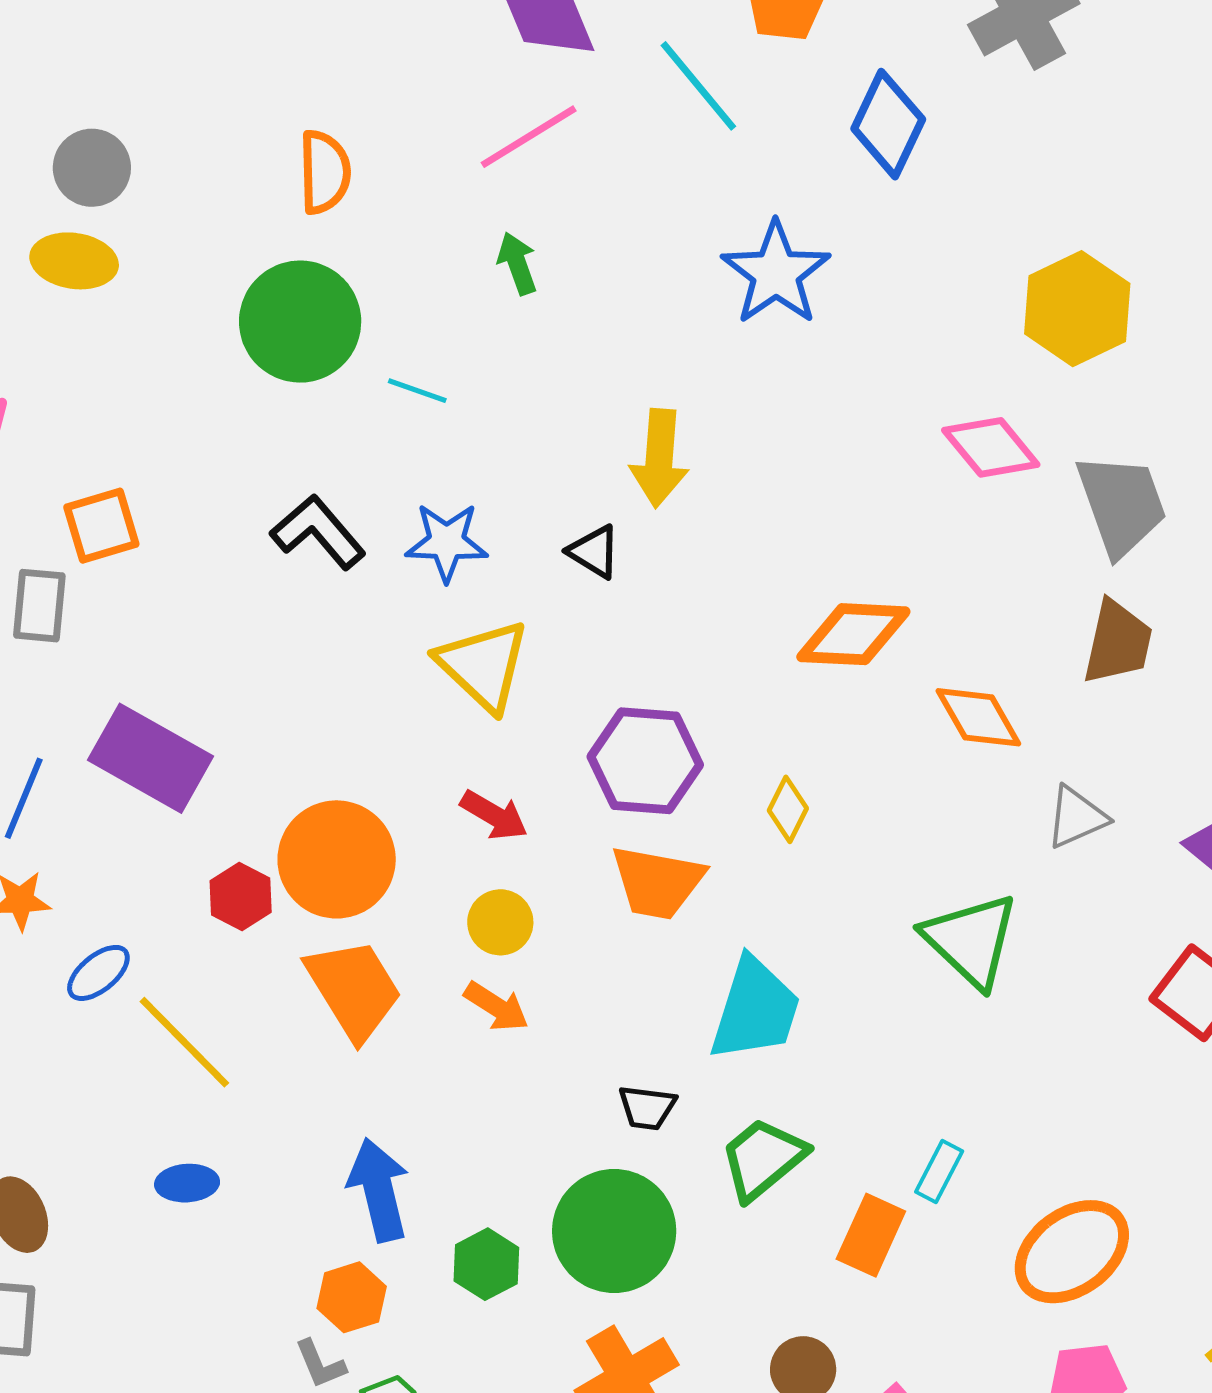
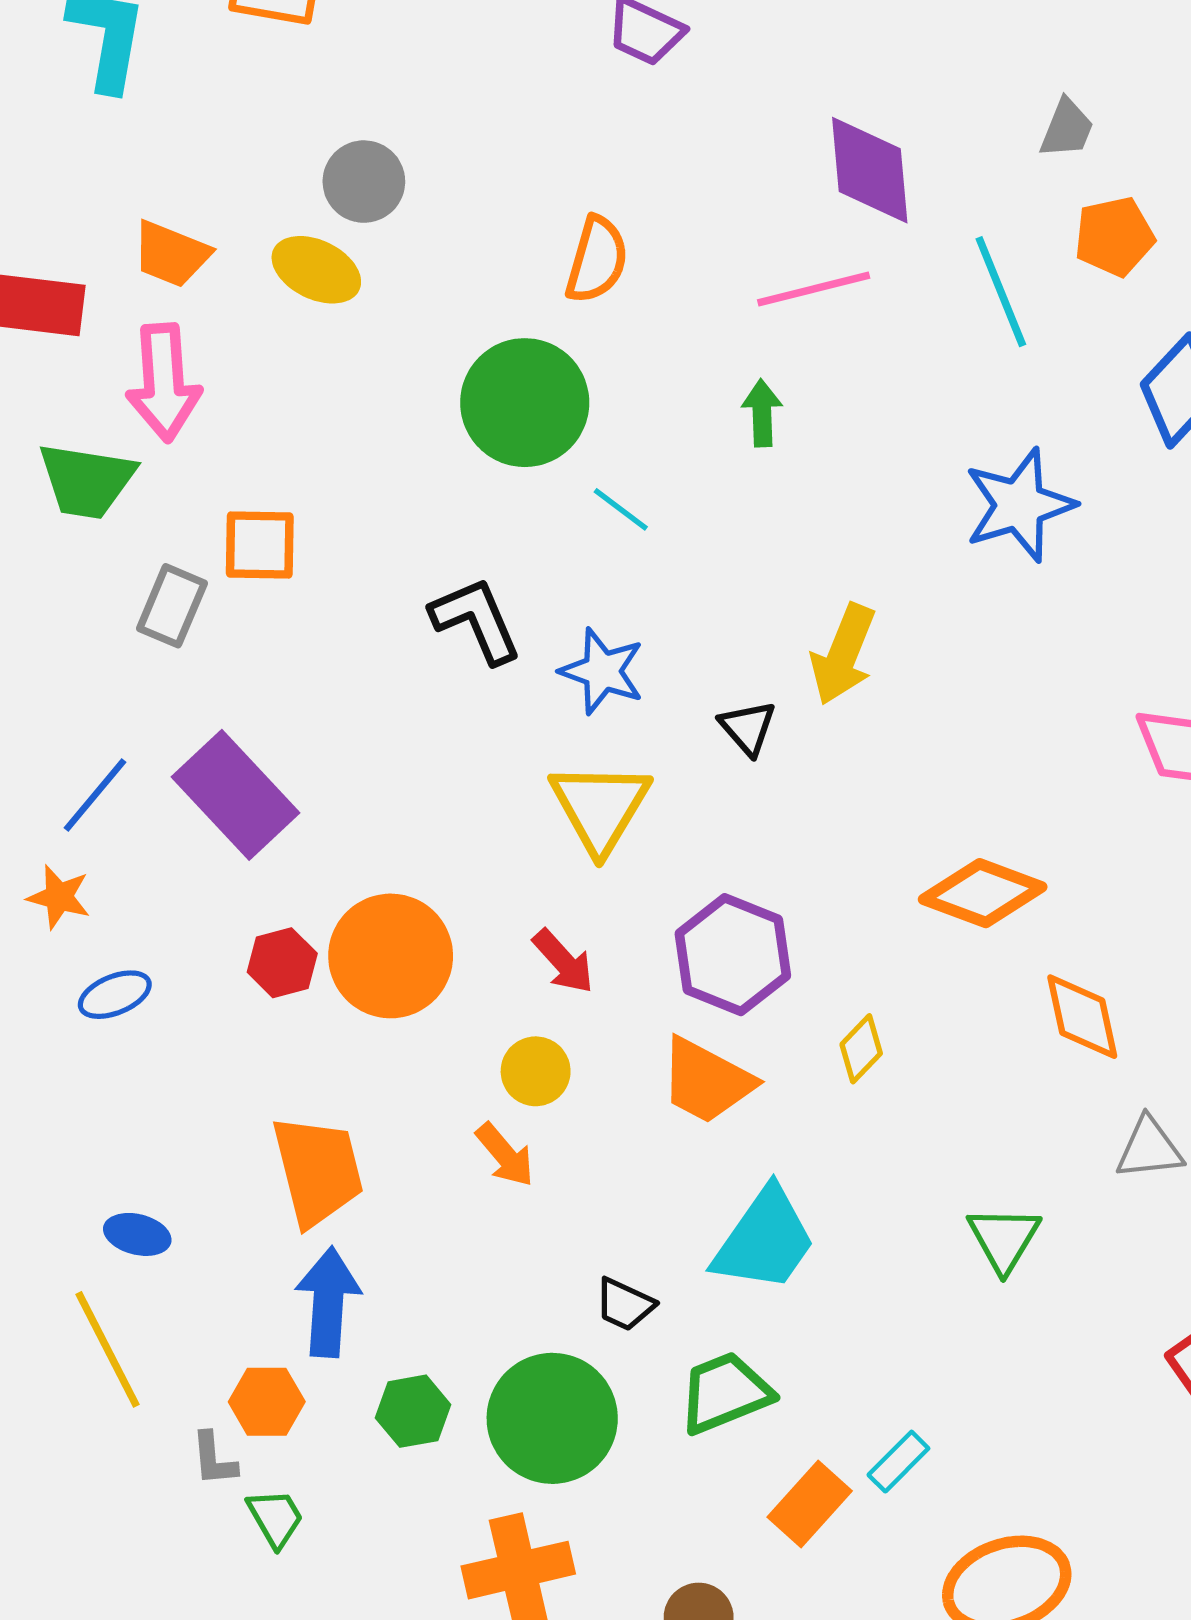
green triangle: (971, 940) -> (1004, 1239), size x0.7
orange trapezoid: (354, 989) -> (318, 1171), moved
yellow line: (184, 1042) -> (108, 1349), moved

